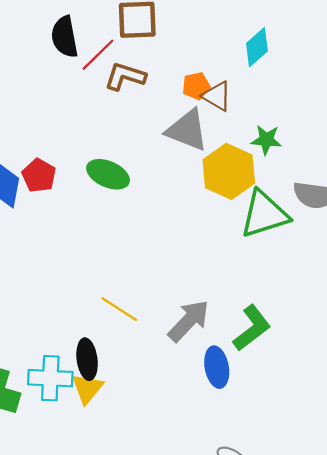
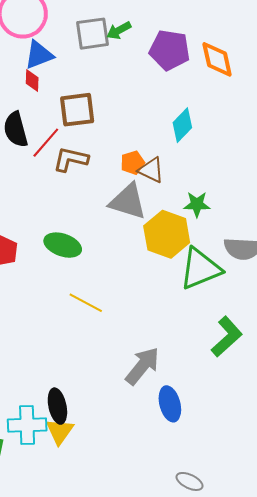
yellow line: (119, 309) -> (86, 303), moved
green L-shape: (252, 328) -> (227, 337), moved

